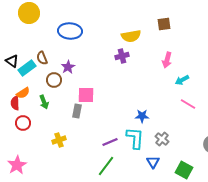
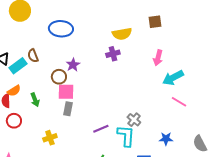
purple star: (68, 67) -> (73, 65), moved
brown circle: (54, 80) -> (59, 77), moved
cyan arrow: (182, 80) -> (173, 78), size x1.5
pink square: (86, 95) -> (66, 92), moved
blue star: (142, 116) -> (166, 139), moved
gray cross: (162, 139) -> (134, 120), moved
purple line: (110, 142) -> (101, 129), moved

